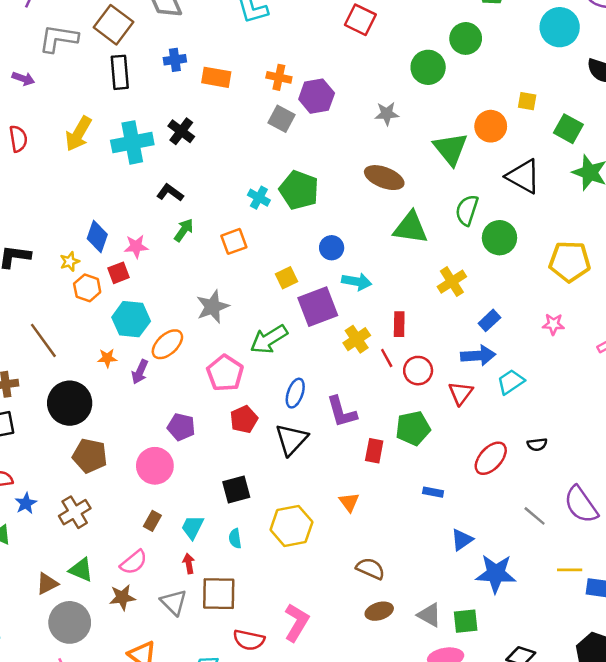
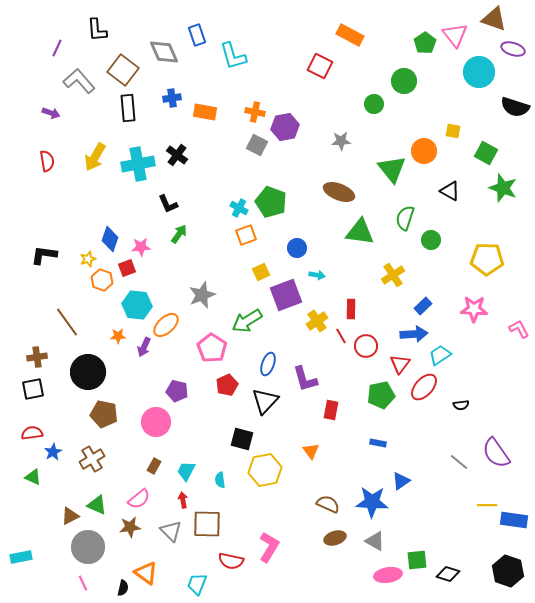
gray L-shape: (58, 38) -> (79, 81), turned 40
green circle: (428, 67) -> (374, 104), size x0.7
black triangle: (523, 176) -> (450, 191), size x0.7
black L-shape: (170, 193) -> (168, 204), turned -150
green circle: (499, 238) -> (431, 240), size x0.7
orange square: (234, 241) -> (246, 235), moved
cyan arrow: (357, 282) -> (317, 275), size x0.7
pink star: (553, 324) -> (474, 309), size x1.5
green pentagon: (413, 428) -> (381, 395), moved
red ellipse: (491, 458) -> (424, 387), moved
black square: (236, 490) -> (242, 439), moved, turned 30
blue star: (496, 574) -> (372, 502), moved
green square: (466, 621) -> (417, 560), moved

